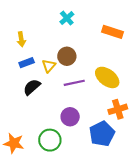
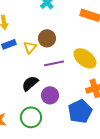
black semicircle: (32, 87) -> (30, 83), moved

